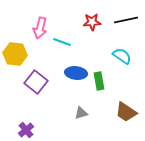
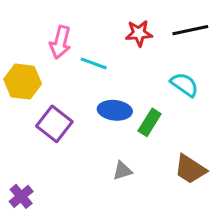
green rectangle: (99, 81) -> (150, 122), turned 42
purple cross: (26, 130) -> (21, 196), moved

